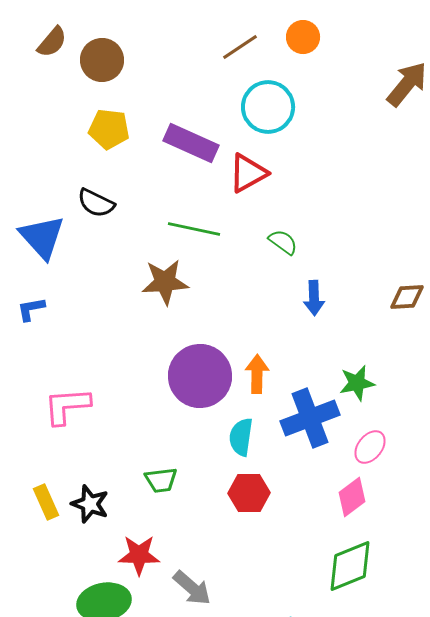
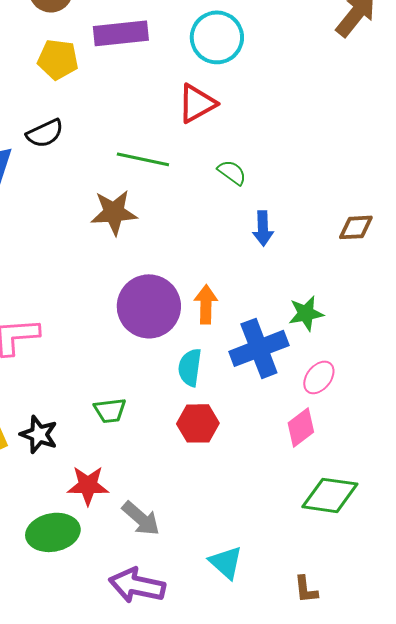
purple rectangle: (191, 143) -> (121, 33), moved, turned -30
black semicircle: (96, 203) -> (45, 133), turned -51
green diamond: (350, 566) -> (330, 495), moved, turned 30

